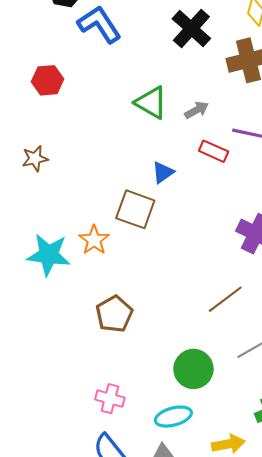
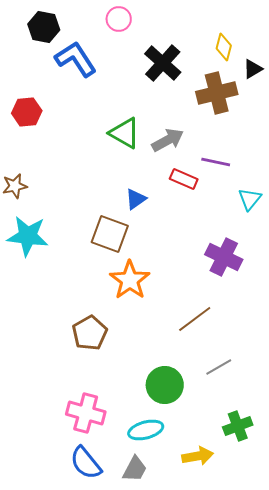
gray arrow: (197, 110) -> (168, 140), size x1.4
orange star: (94, 240) -> (130, 280), moved, size x1.4
cyan star: (49, 255) -> (28, 236), moved
pink cross: (110, 399) -> (86, 413), size x1.4

